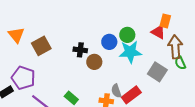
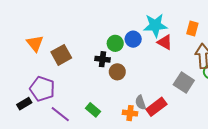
red triangle: (158, 32) -> (165, 42), moved
green circle: (127, 35) -> (115, 43), moved
blue circle: (109, 42) -> (133, 39), moved
cyan star: (130, 52) -> (155, 25), moved

